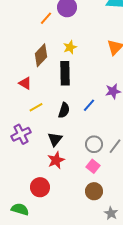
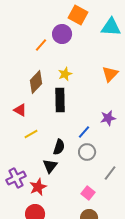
black semicircle: (64, 110) -> (59, 147), moved
purple cross: (21, 134) -> (16, 178), moved
gray circle: (94, 144) -> (87, 152), moved
red star: (56, 160) -> (38, 187), moved

